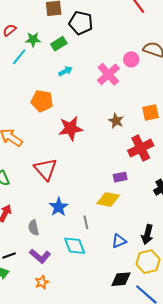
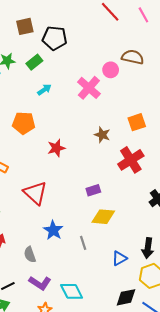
red star: (71, 128) -> (56, 148), size x0.7
purple rectangle: (120, 177) -> (93, 190), moved
cyan diamond: (75, 246) -> (72, 291), moved

